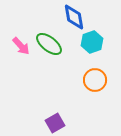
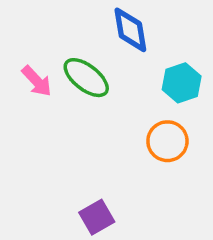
cyan hexagon: (92, 42) -> (182, 83), moved

